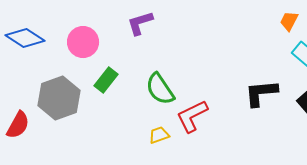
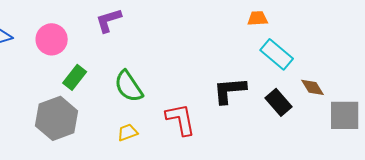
orange trapezoid: (289, 21) -> (258, 18), turned 60
gray hexagon: (59, 98) -> (57, 118), moved
red L-shape: (192, 116) -> (181, 119), moved, turned 105

